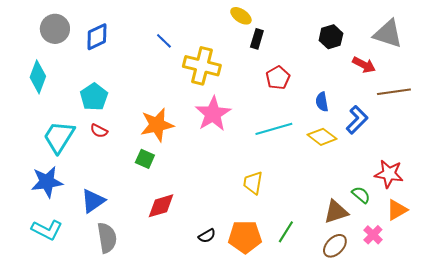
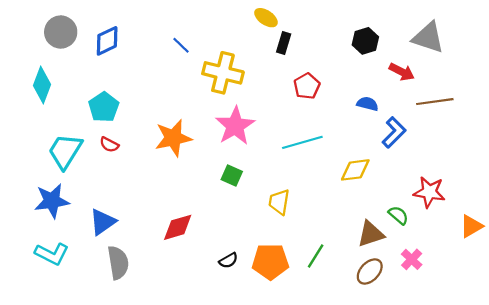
blue semicircle: (322, 102) -> (367, 104), moved, turned 114
yellow diamond: (322, 137) -> (355, 170), moved, turned -44
green square: (145, 159) -> (232, 175), moved
orange triangle: (397, 210) -> (471, 226), moved

